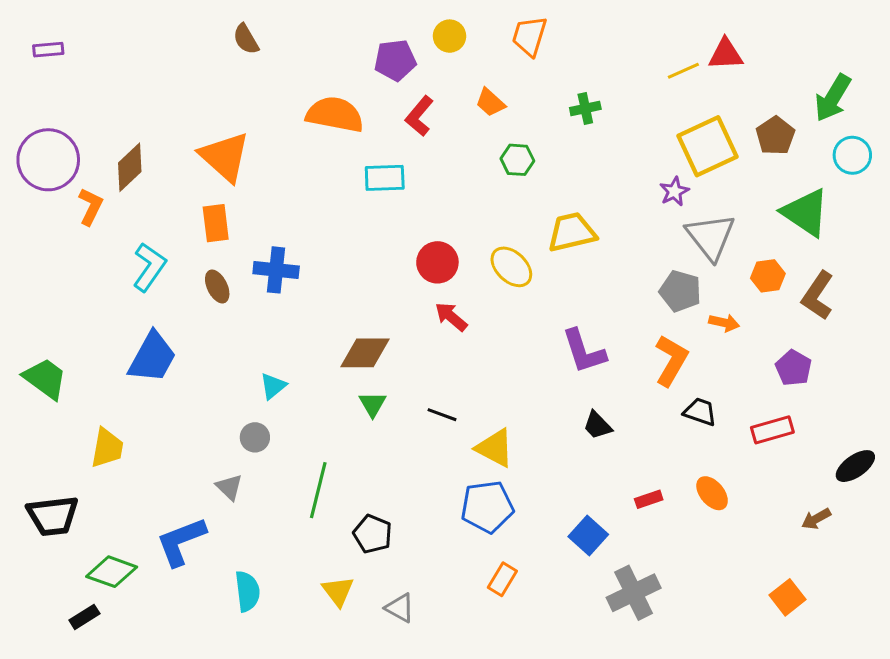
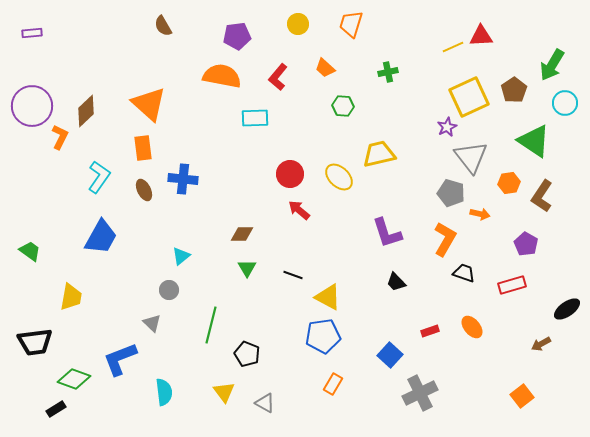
purple pentagon: (395, 60) -> (237, 36), moved
brown diamond: (365, 353) -> (242, 234), size x0.7
green trapezoid: (45, 379) -> (30, 251), size x0.7

